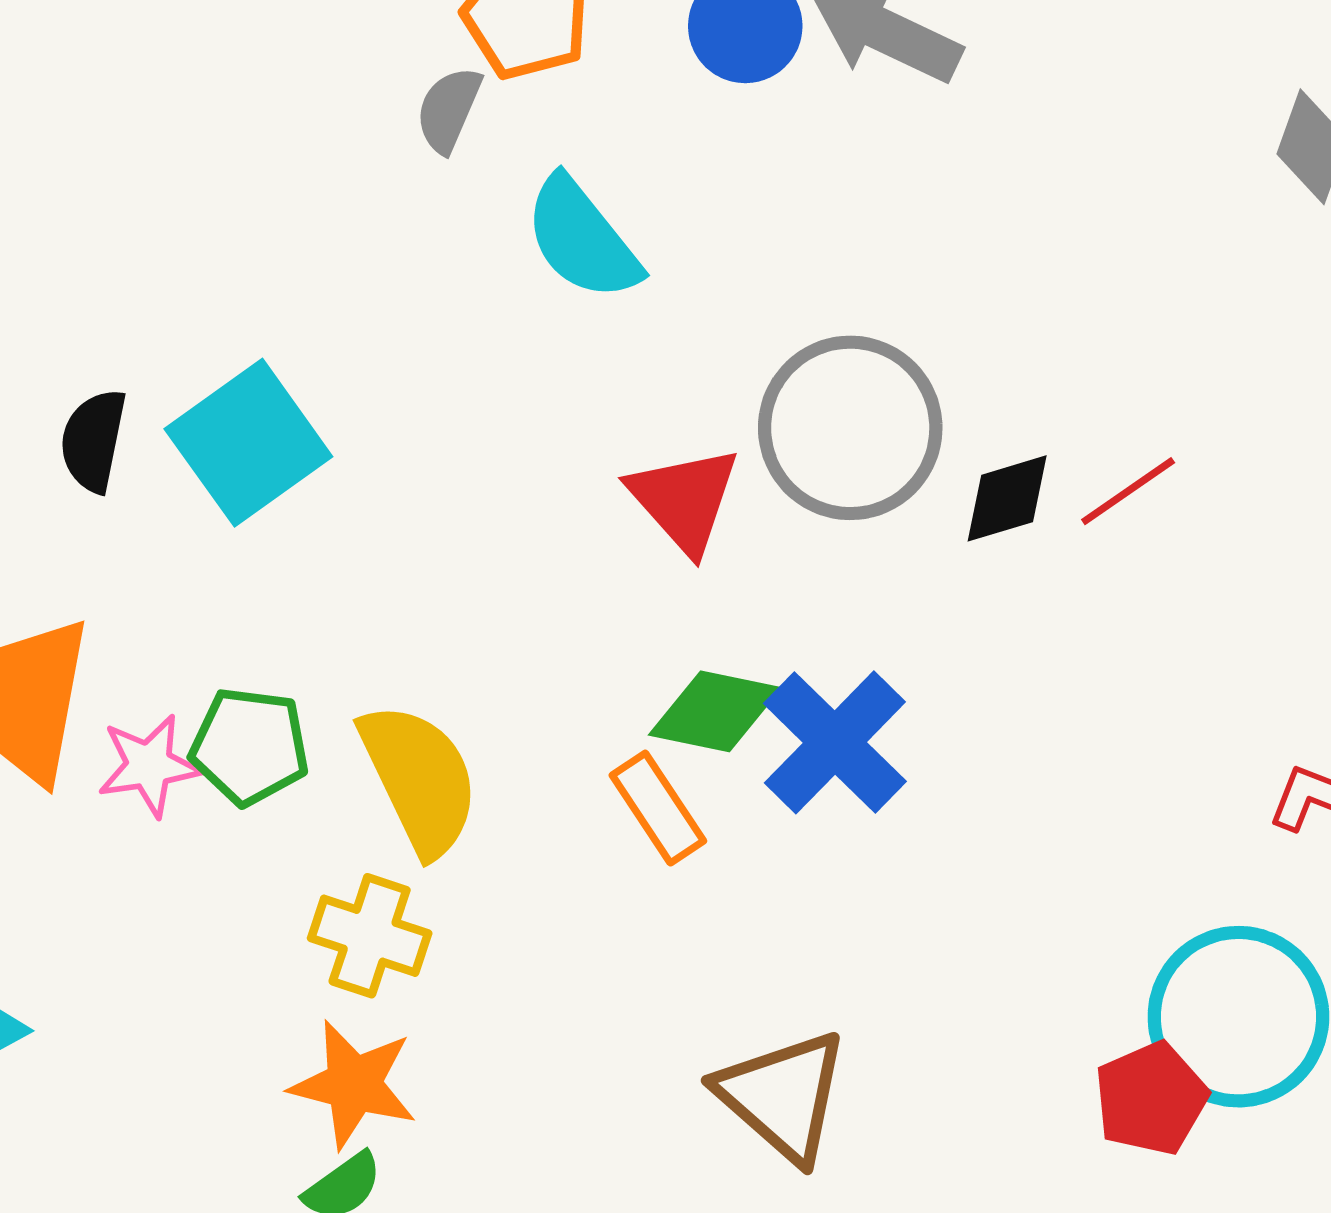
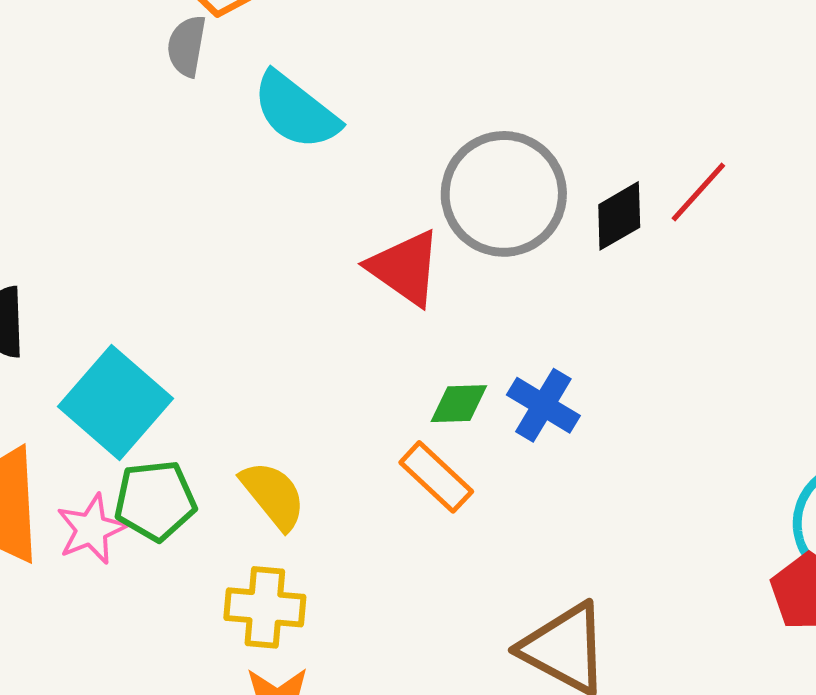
cyan square: (248, 443) -> (115, 403), moved
green diamond: (715, 711) -> (459, 404), size x0.7
blue cross: (835, 742) -> (543, 405), size x0.7
yellow semicircle: (419, 779) -> (273, 495), size x0.7

